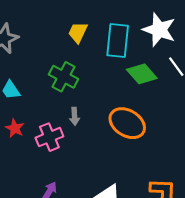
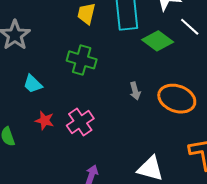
gray arrow: (75, 116) -> (135, 91), moved
orange ellipse: (127, 123) -> (177, 99), moved

